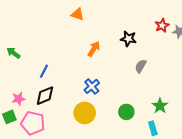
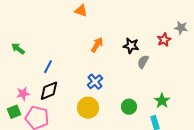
red star: (162, 25) -> (164, 40), moved
black star: (128, 39) -> (131, 46), moved

